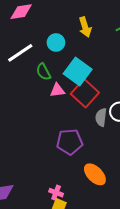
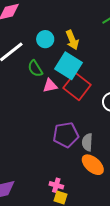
yellow arrow: (85, 27) -> (72, 40), moved
gray semicircle: (101, 117) -> (87, 142), moved

